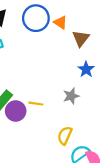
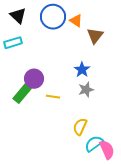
blue star: (86, 69) -> (82, 70), moved
purple circle: (16, 111) -> (34, 79), moved

